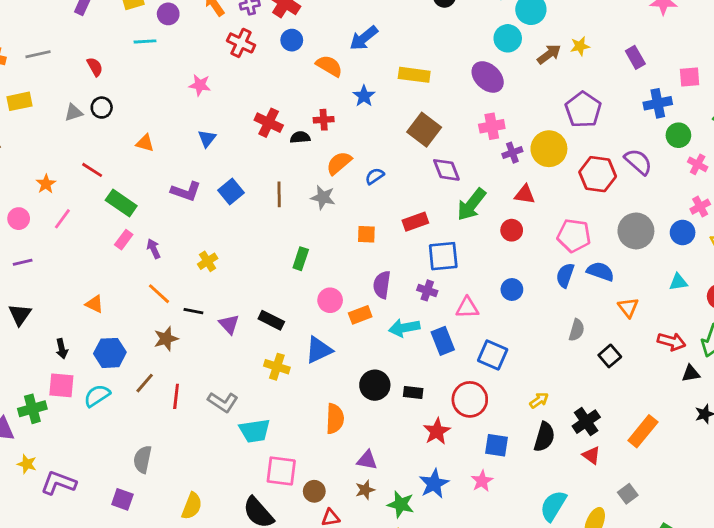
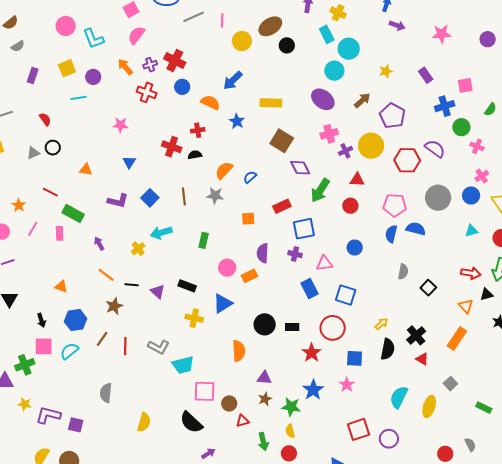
brown arrow: (549, 54) -> (362, 100), moved
red cross: (324, 120) -> (198, 130), moved
pink rectangle: (124, 240) -> (60, 233), moved, turned -32
orange triangle: (628, 307) -> (466, 306), moved
cyan arrow: (404, 328) -> (161, 233), moved
purple square: (122, 499) -> (76, 425), moved

